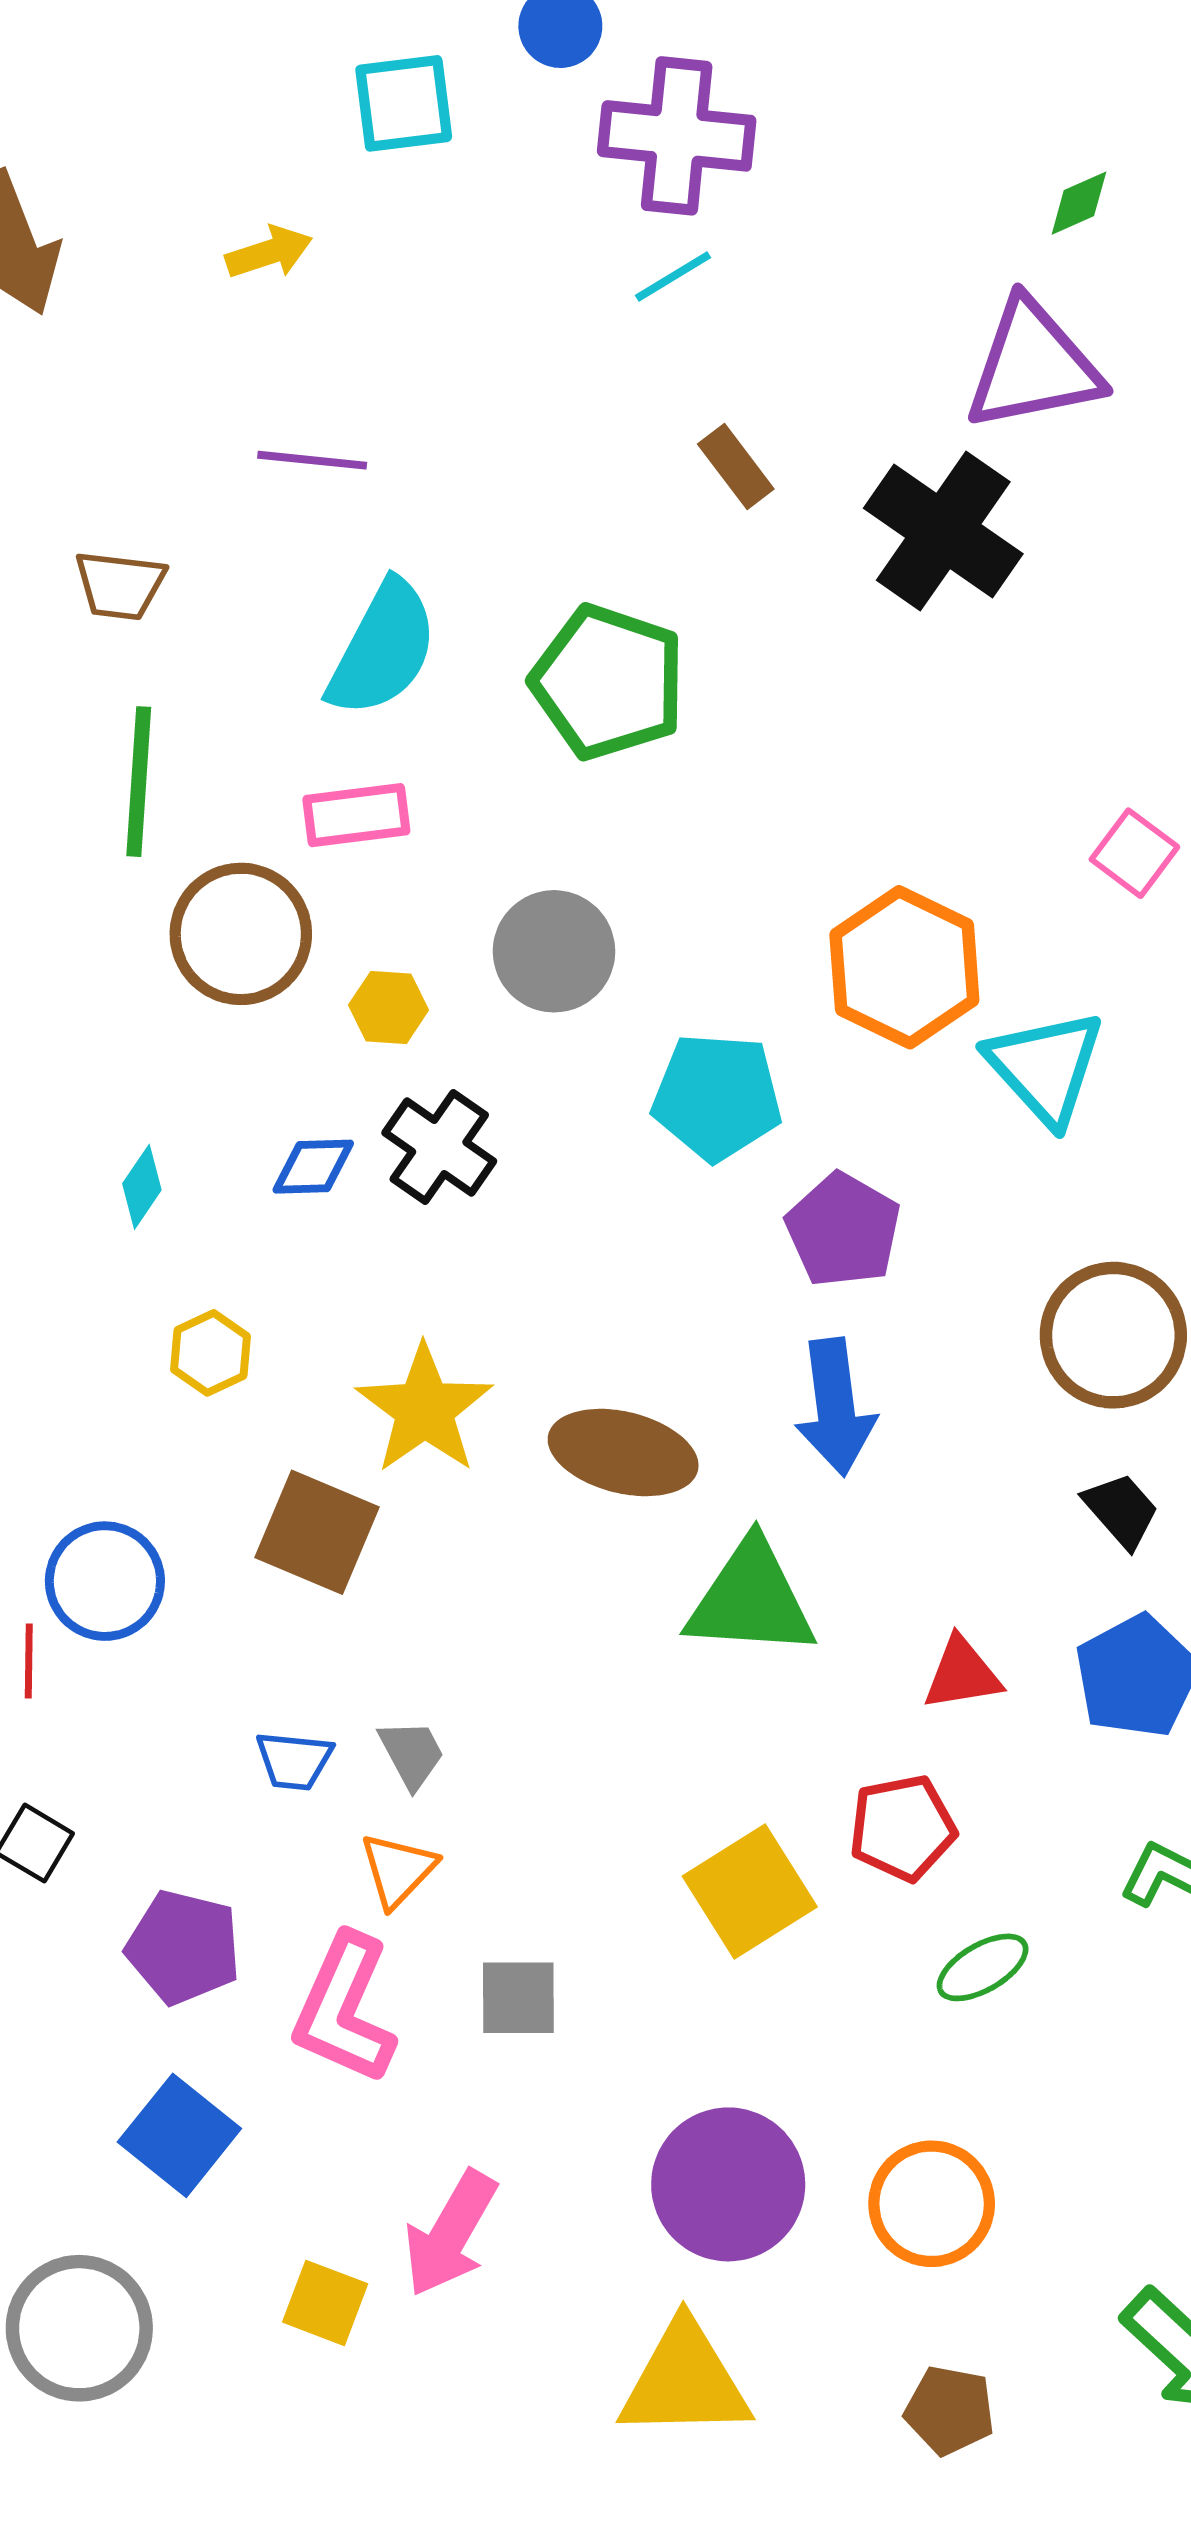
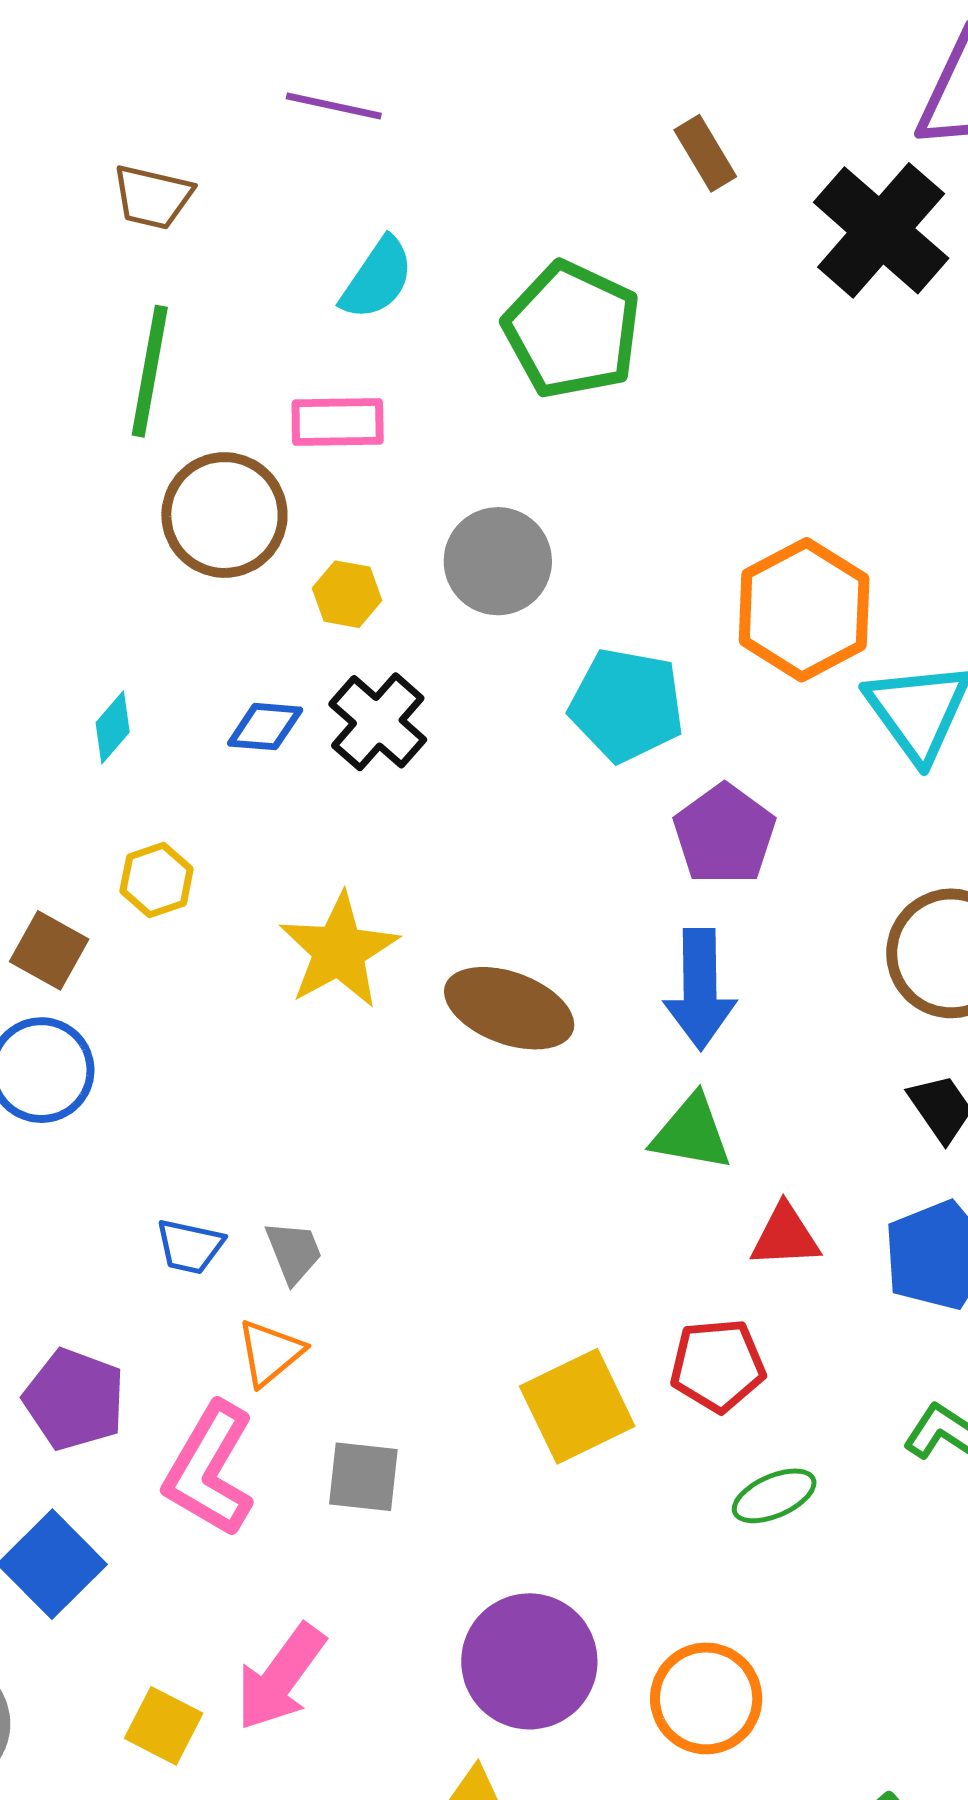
cyan semicircle: (383, 649) -> (377, 279), size x0.7
brown square: (317, 1532) -> (49, 950), moved, size x0.7
green triangle: (751, 1599) -> (691, 1133), moved, size x0.7

